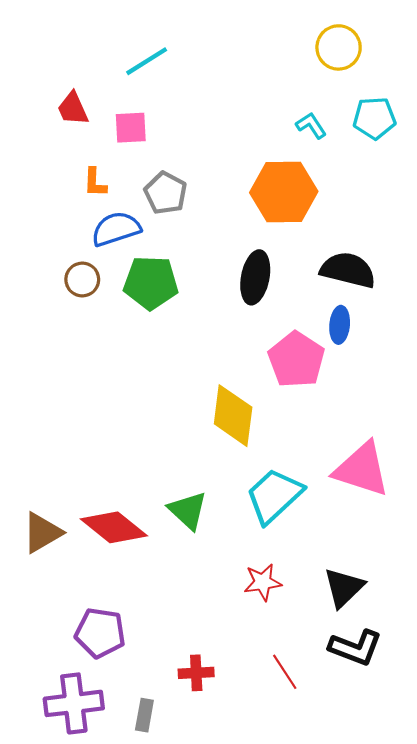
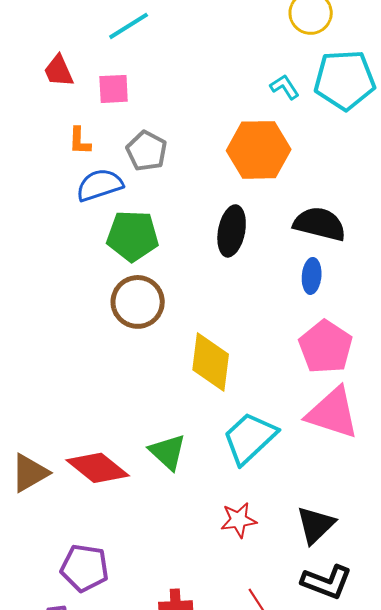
cyan pentagon: (374, 118) -> (345, 80), size x1.5
brown circle: (82, 279) -> (138, 302), moved, size x1.6
pink pentagon: (296, 360) -> (326, 347), moved

